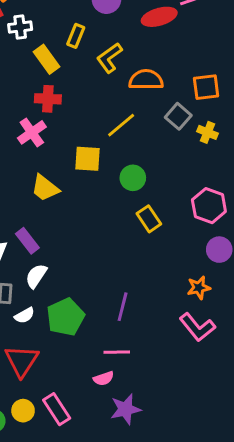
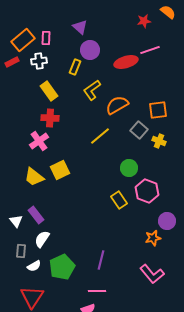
white cross: (20, 27) -> (39, 61), moved
yellow rectangle: (76, 36) -> (75, 67), moved
orange semicircle: (146, 80) -> (117, 105), turned -30
yellow square: (87, 159) -> (60, 170), moved, turned -30
green circle: (133, 178) -> (129, 168), moved
yellow trapezoid: (45, 188) -> (34, 177), moved
pink hexagon: (209, 206) -> (147, 191), moved
orange star: (199, 288) -> (153, 238), moved

